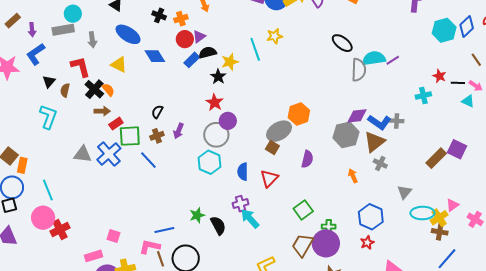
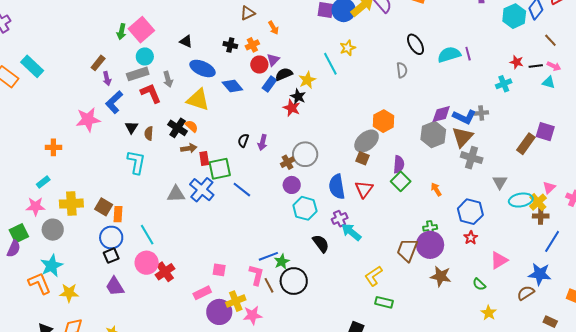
brown rectangle: (13, 21) -> (98, 63), moved
black ellipse: (342, 43) -> (416, 44), turned 30
purple line: (393, 60) -> (468, 54), turned -64
yellow triangle: (119, 65) -> (198, 100), size x1.4
red L-shape: (81, 67) -> (151, 93), moved
gray semicircle: (359, 70) -> (402, 70), moved, size x0.7
red star: (215, 102) -> (292, 108), moved
purple circle: (228, 121) -> (292, 185), moved
red rectangle: (116, 124) -> (204, 159), turned -56
purple arrow: (179, 131) -> (262, 142), moved
brown cross: (157, 136) -> (288, 162), moved
cyan hexagon: (210, 162) -> (305, 208), moved
gray cross: (380, 163) -> (472, 158), size x1.5
blue semicircle: (243, 172) -> (337, 187), size x1.4
orange arrow: (353, 176) -> (436, 189), moved
green square: (303, 210) -> (401, 181), moved
green star: (197, 215) -> (282, 262), moved
pink L-shape: (150, 247) -> (256, 275), turned 100

